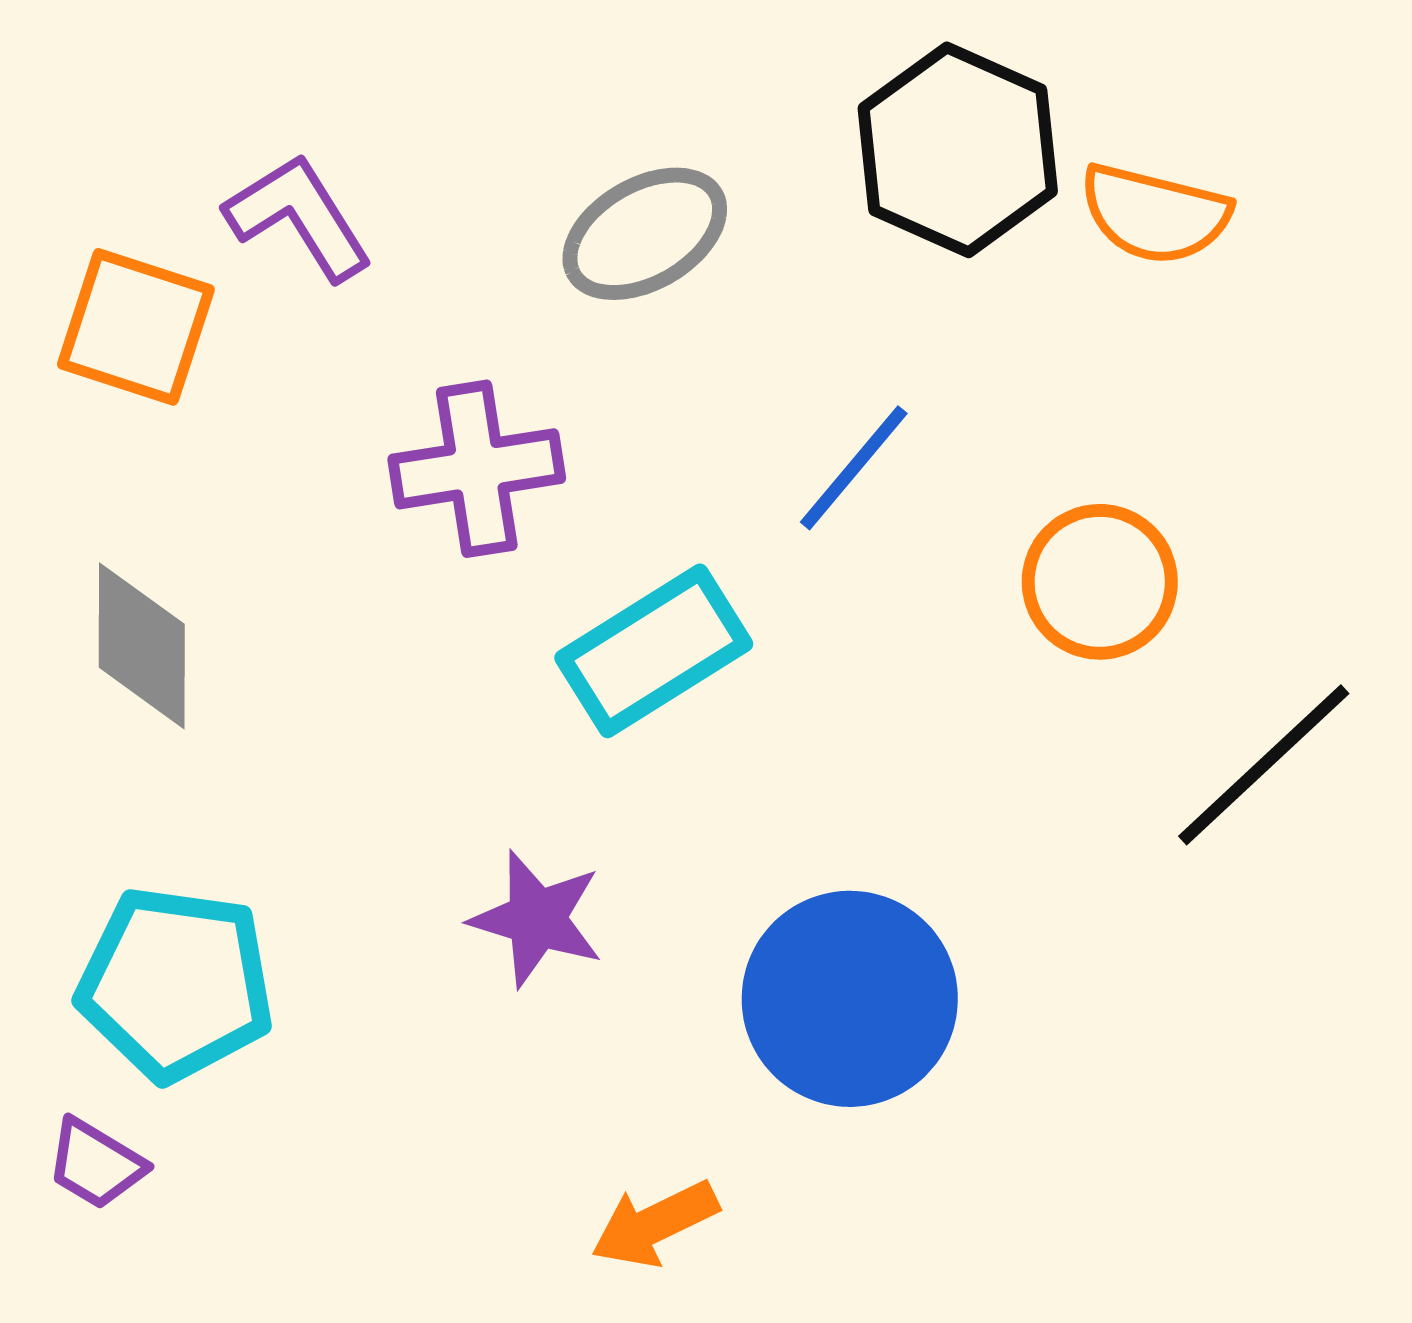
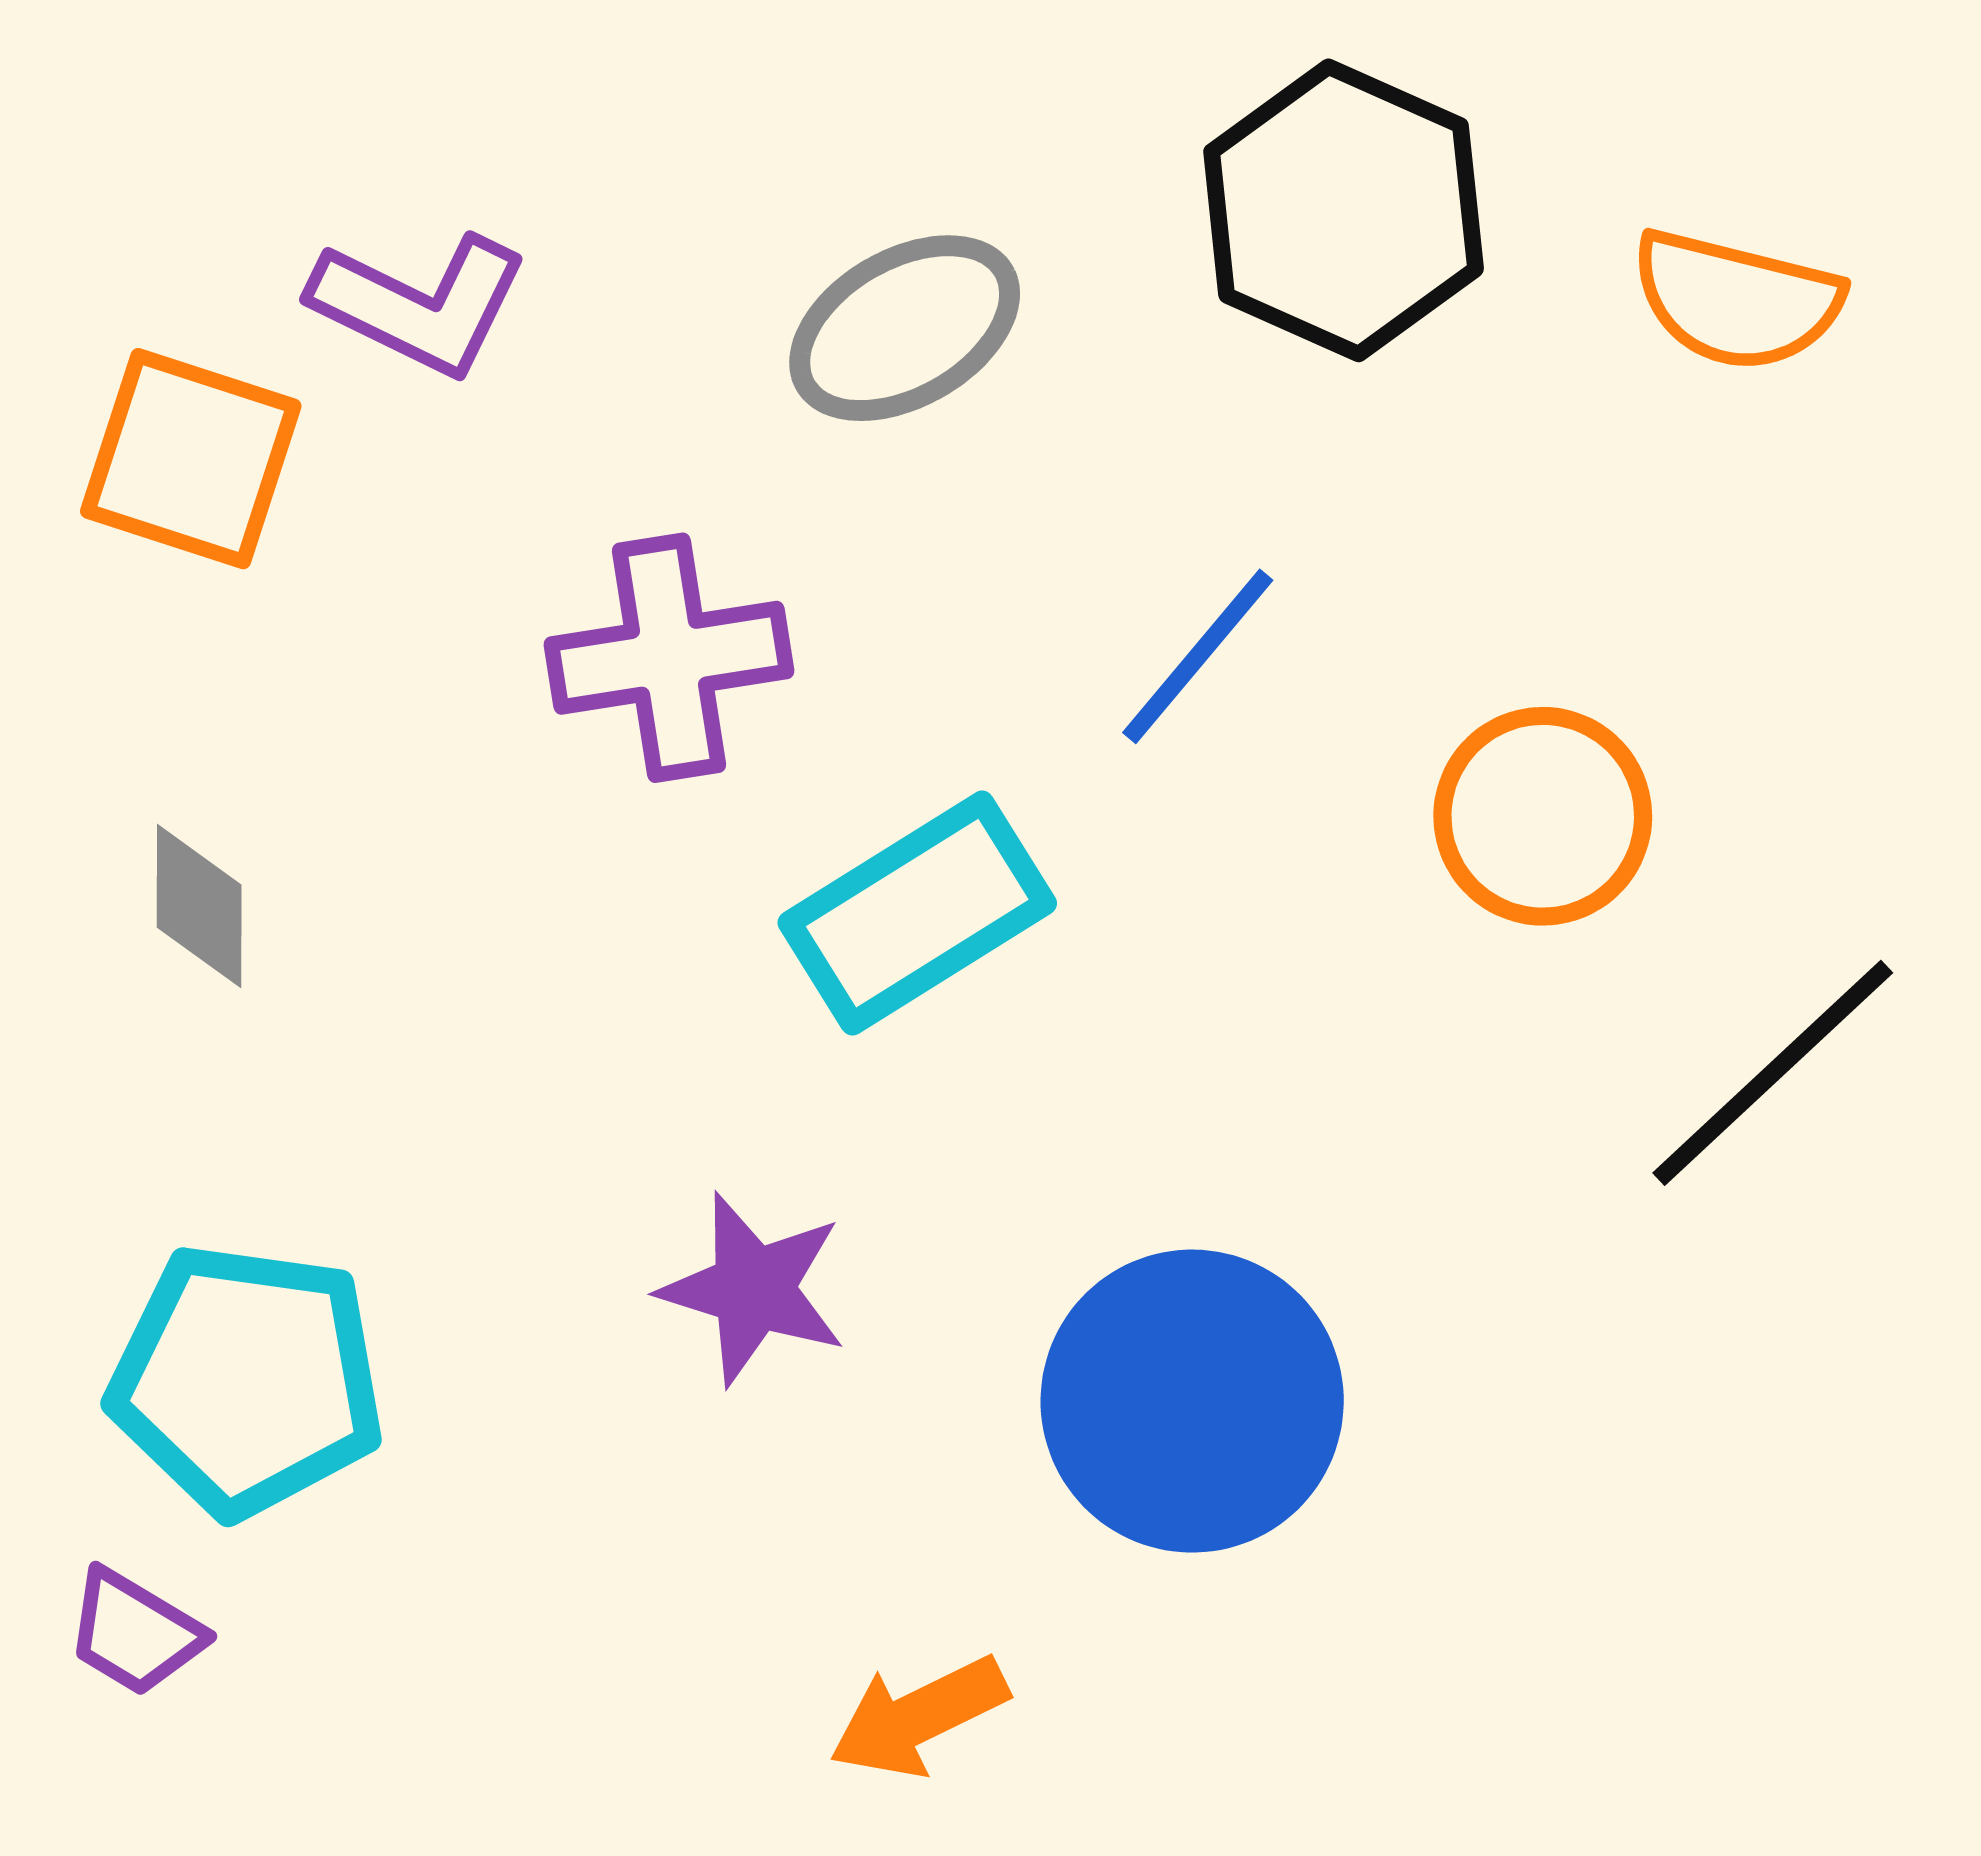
orange semicircle: (1155, 214) -> (1736, 300), moved
purple L-shape: (299, 217) -> (419, 304), turned 148
gray diamond: (142, 646) -> (199, 906), size x0.7

